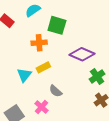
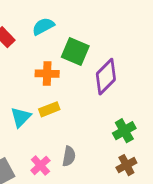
purple diamond: (82, 54) -> (106, 77), moved, turned -75
gray semicircle: (56, 91) -> (69, 156), moved, turned -128

